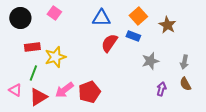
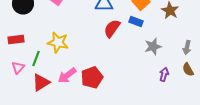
red rectangle: (32, 47) -> (16, 39), moved
yellow star: (55, 57) -> (58, 42), turned 30
pink triangle: (15, 90) -> (18, 67), moved, turned 40

